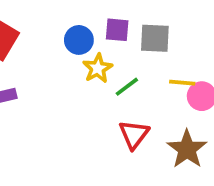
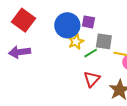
gray square: (155, 38) -> (104, 41), moved
blue circle: (79, 40) -> (67, 25), size x1.6

